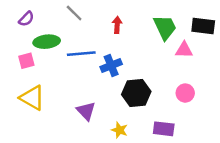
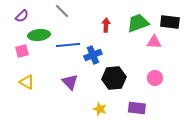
red arrow: (117, 25) -> (106, 25), moved
green trapezoid: (165, 27) -> (138, 23), turned -85
yellow triangle: (32, 98) -> (27, 82), size x0.7
purple triangle: (86, 111) -> (70, 82), moved

